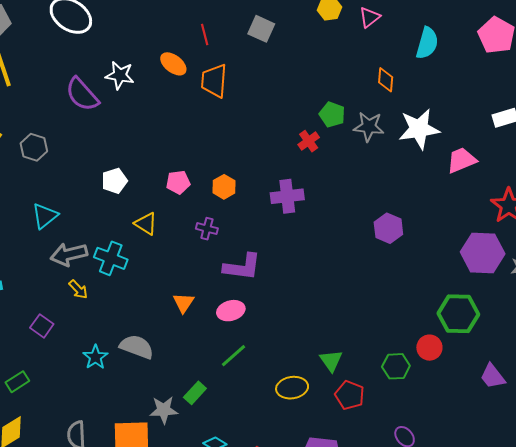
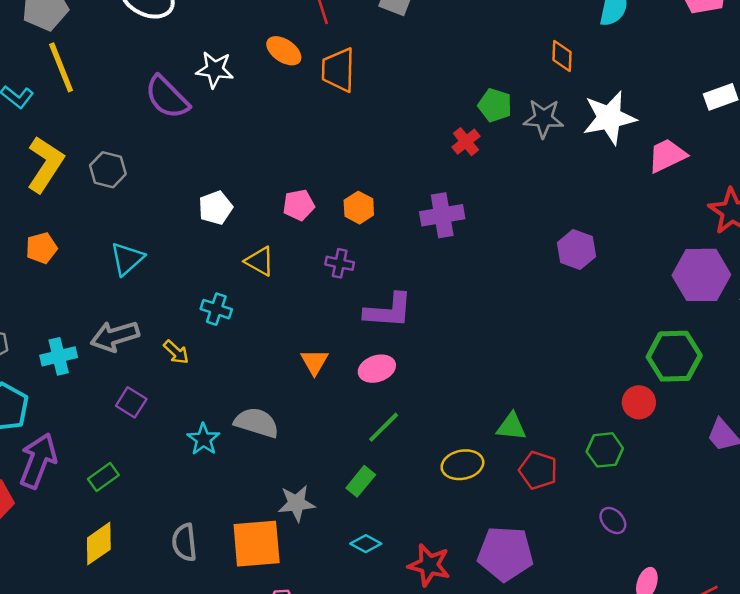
gray arrow: (69, 254) -> (115, 336), moved
cyan cross: (111, 258) -> (216, 309), size x0.7
green triangle: (331, 361) -> (511, 427), turned -45
green hexagon: (396, 366) -> (605, 450), moved
green rectangle: (195, 393) -> (361, 481), moved

